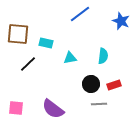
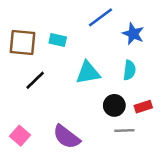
blue star: (121, 21) -> (133, 34), moved
cyan rectangle: (46, 43) -> (58, 40), moved
cyan triangle: (70, 58) -> (88, 73), size x1.5
pink square: (16, 108) -> (20, 136), turned 35

